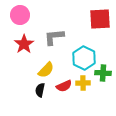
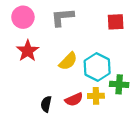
red square: (100, 19) -> (116, 22), size x0.7
gray L-shape: (54, 37) -> (62, 17), moved
yellow semicircle: (46, 70) -> (68, 61), moved

